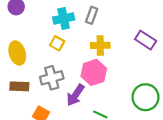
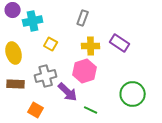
cyan cross: (64, 19) -> (33, 21), moved
purple rectangle: (146, 40) -> (120, 43), moved
purple arrow: (75, 95) -> (68, 92), turned -80

